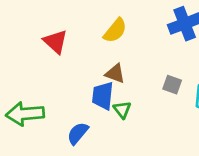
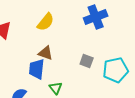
green triangle: (122, 110) -> (56, 88), moved

